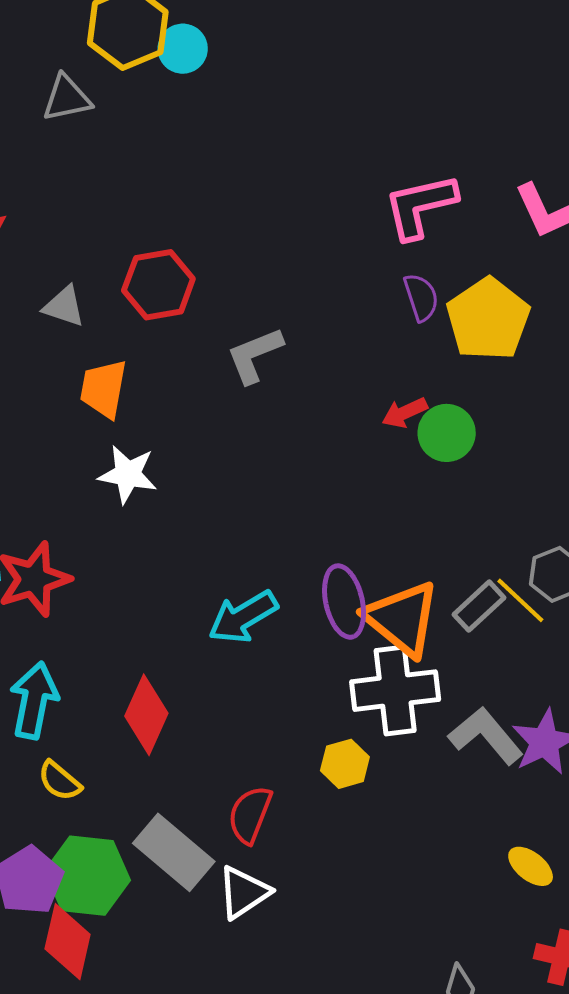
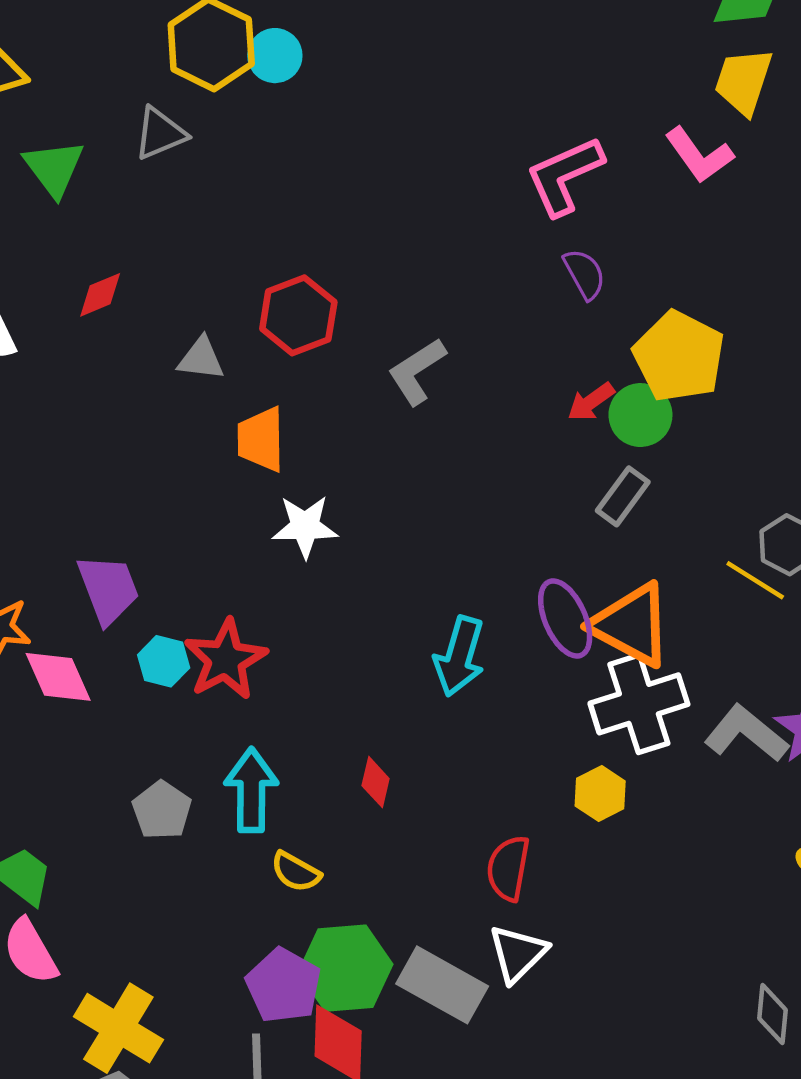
yellow pentagon: (488, 319) -> (679, 356), moved
gray rectangle: (479, 606) -> (623, 496), moved
cyan arrow: (243, 617) -> (459, 656), turned -32
red diamond: (146, 715) -> (376, 782), size x0.6
gray rectangle: (174, 852) -> (442, 985), moved

